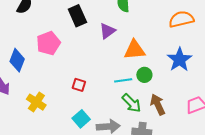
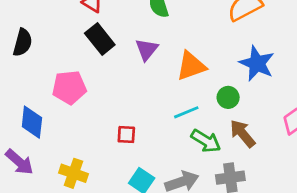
pink pentagon: (48, 43) -> (69, 87), turned 30
green circle: (144, 75) -> (228, 97), moved

